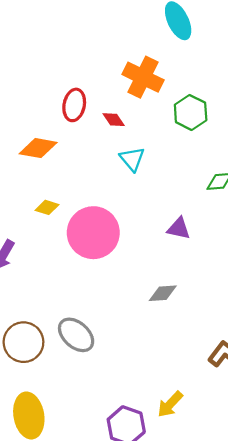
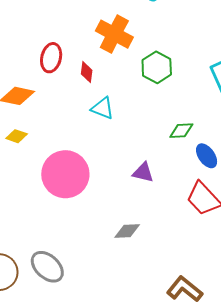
red diamond: (114, 120) -> (87, 72), turned 40
cyan triangle: (132, 159) -> (102, 108), turned -30
yellow diamond: (47, 207) -> (17, 136), moved

